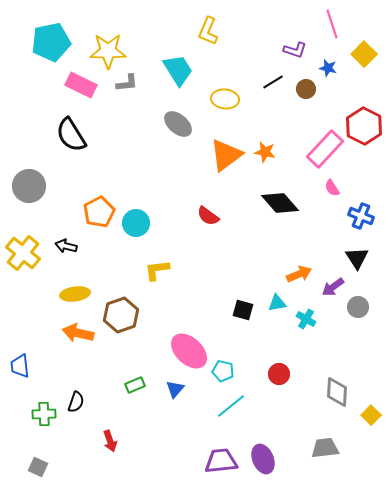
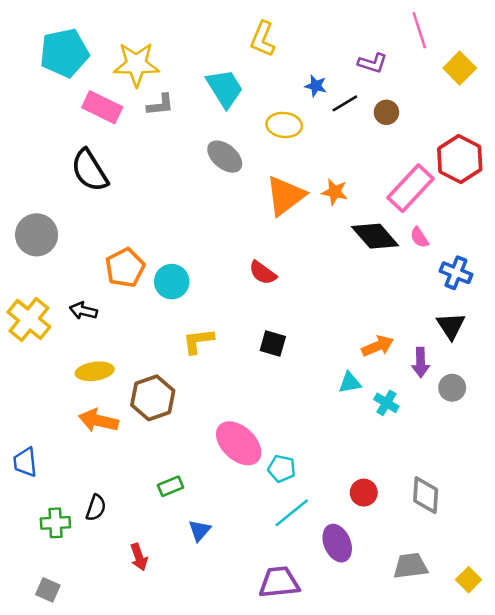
blue star: (328, 68) -> (316, 86), moved
black diamond: (280, 203) -> (375, 236), moved
purple arrow: (333, 287) -> (421, 362), turned -55
black square: (243, 310) -> (273, 344), moved
red circle: (279, 374) -> (364, 493), moved
blue triangle: (175, 389) -> (199, 530), moved
yellow square: (371, 415) -> (469, 580), moved
purple ellipse: (263, 459) -> (337, 543), moved

